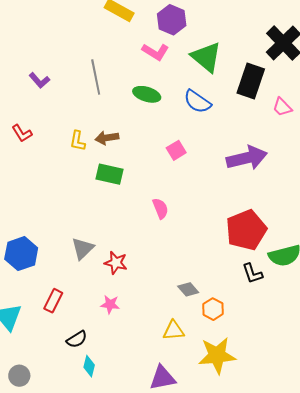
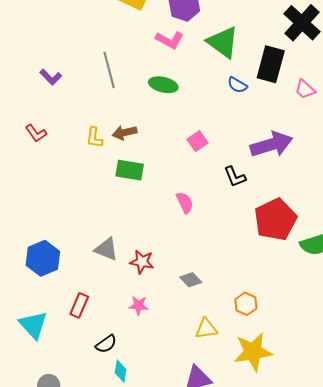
blue semicircle: (197, 102) -> (237, 85), moved, size x0.7
gray triangle: (83, 248) -> (106, 249), turned -50
black L-shape: (252, 273) -> (235, 177), moved
gray diamond: (188, 289) -> (191, 280), moved

